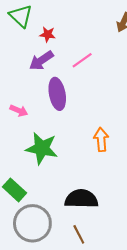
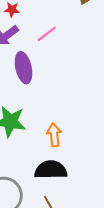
orange arrow: (101, 140) -> (54, 135), moved

